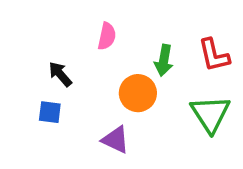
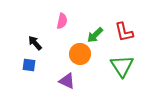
green arrow: (164, 60) -> (95, 35), turned 36

